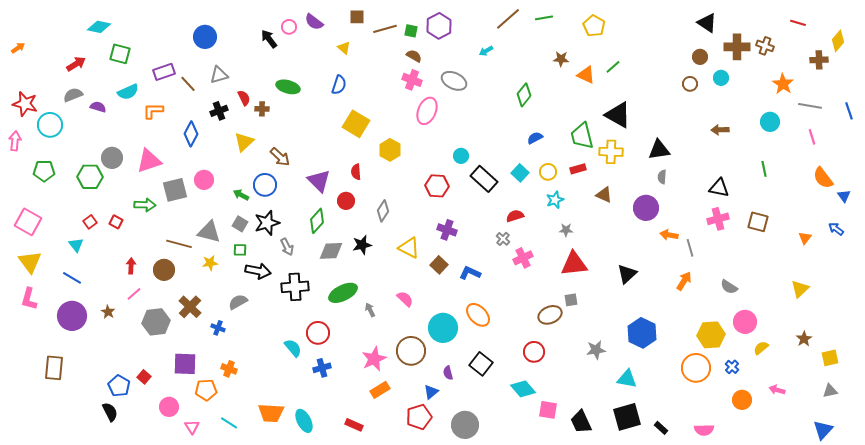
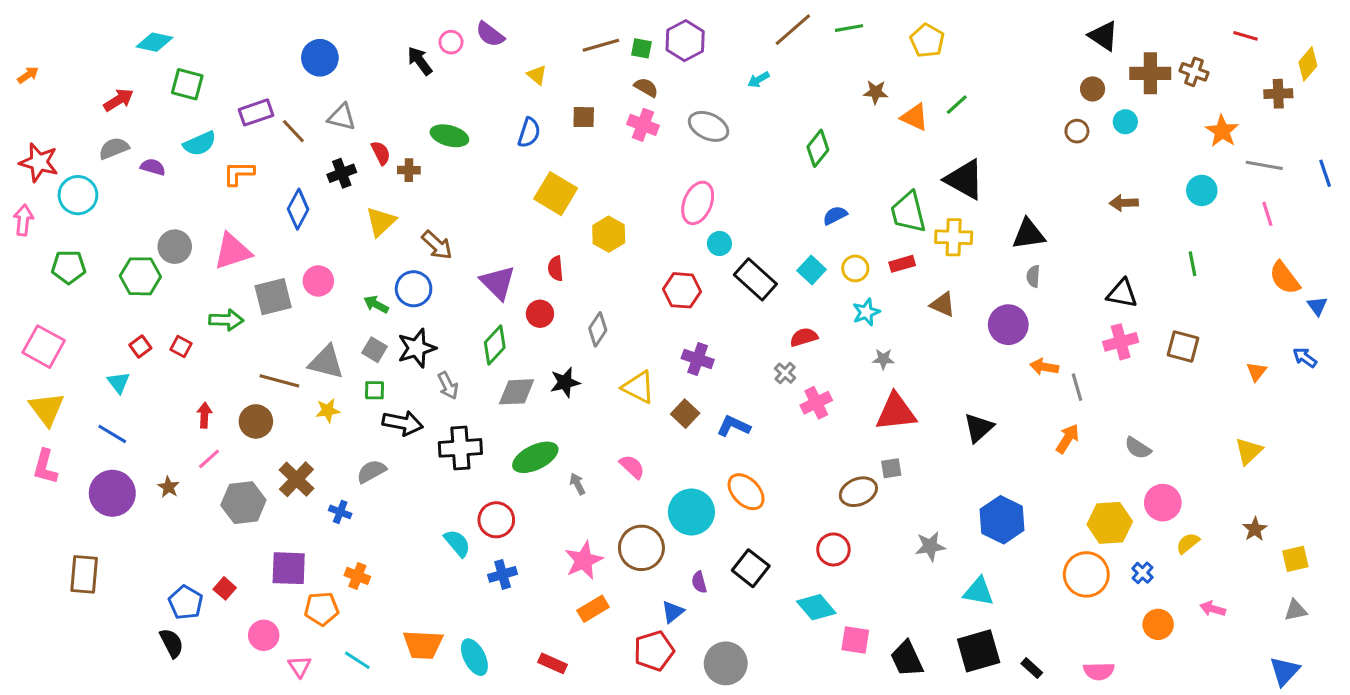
brown square: (357, 17) -> (584, 117), moved
gray triangle: (219, 75) -> (342, 117), turned 30
pink ellipse: (427, 111) -> (698, 203), moved

